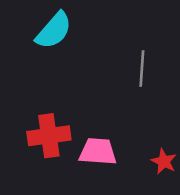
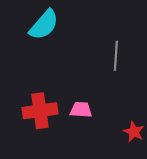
pink trapezoid: (98, 152) -> (81, 110), moved, size x0.7

